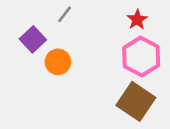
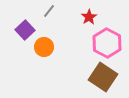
red star: (137, 20) -> (89, 17), moved

